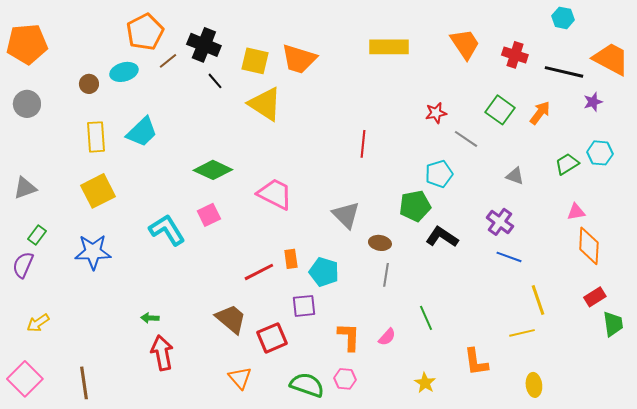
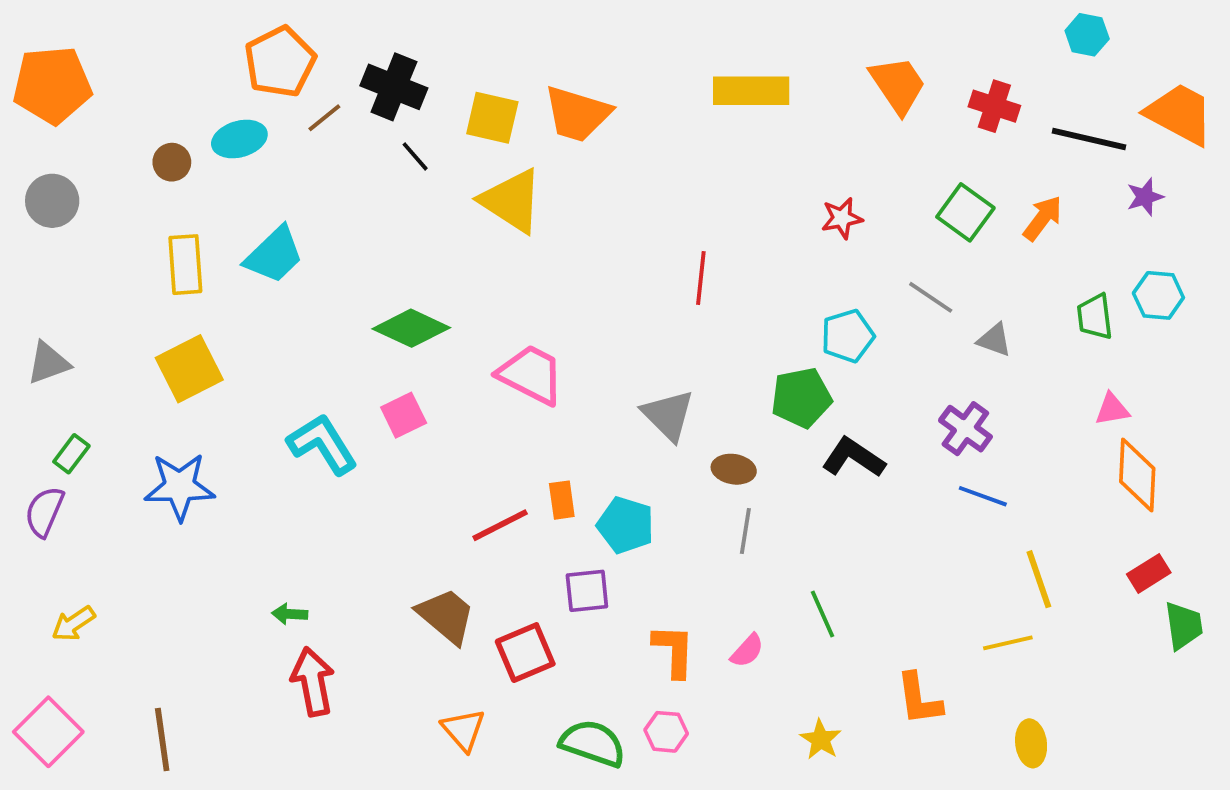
gray line: (466, 139) -> (931, 297), moved
green trapezoid: (567, 164) -> (1095, 317), turned -65

